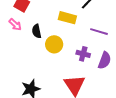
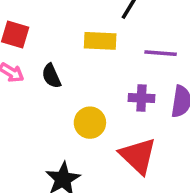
yellow circle: (54, 44) -> (90, 123), moved

